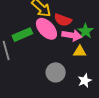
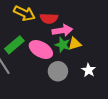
pink ellipse: (46, 29) -> (41, 50), moved
green star: (86, 31) -> (63, 45), moved

